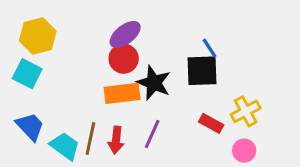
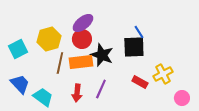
yellow hexagon: (38, 36) -> (49, 39), moved
cyan square: (27, 74) -> (18, 49), turned 36
brown line: (90, 139) -> (60, 63), moved
pink circle: (244, 151) -> (182, 98), moved

